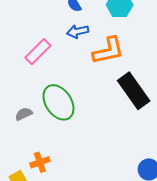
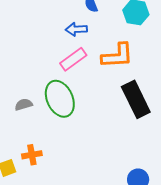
blue arrow: (78, 31) -> (76, 29), moved
pink rectangle: (38, 52) -> (73, 59), moved

